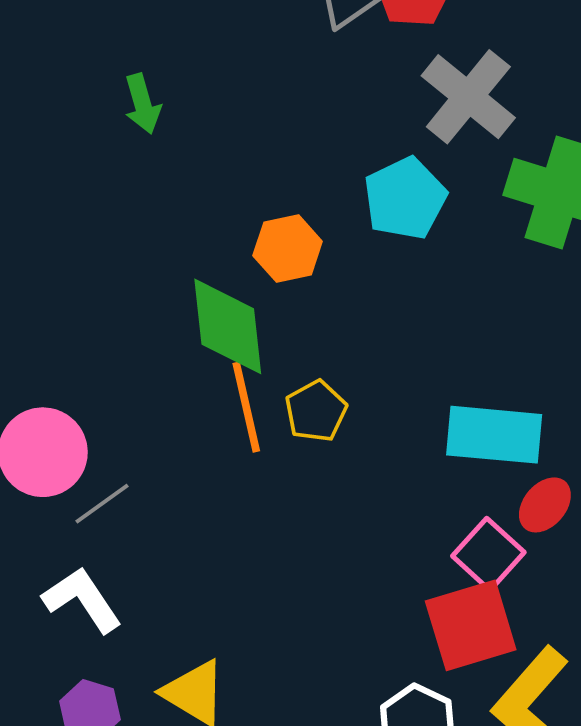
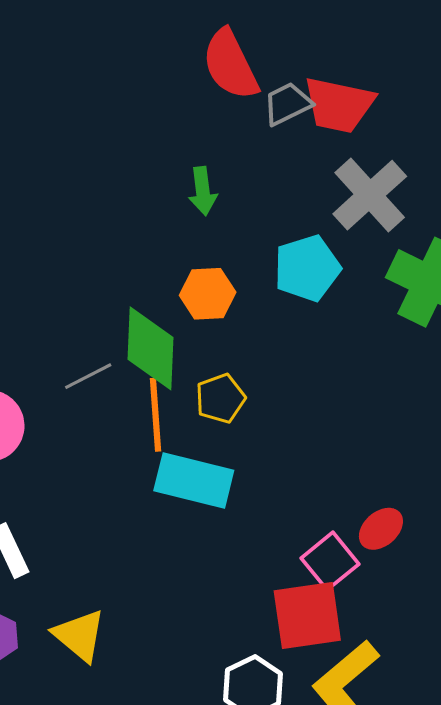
green arrow: (142, 104) -> (203, 191), moved
yellow pentagon: (316, 411) -> (220, 398), moved
cyan rectangle: (494, 435) -> (194, 481), moved
gray line: (102, 504) -> (88, 376), moved

